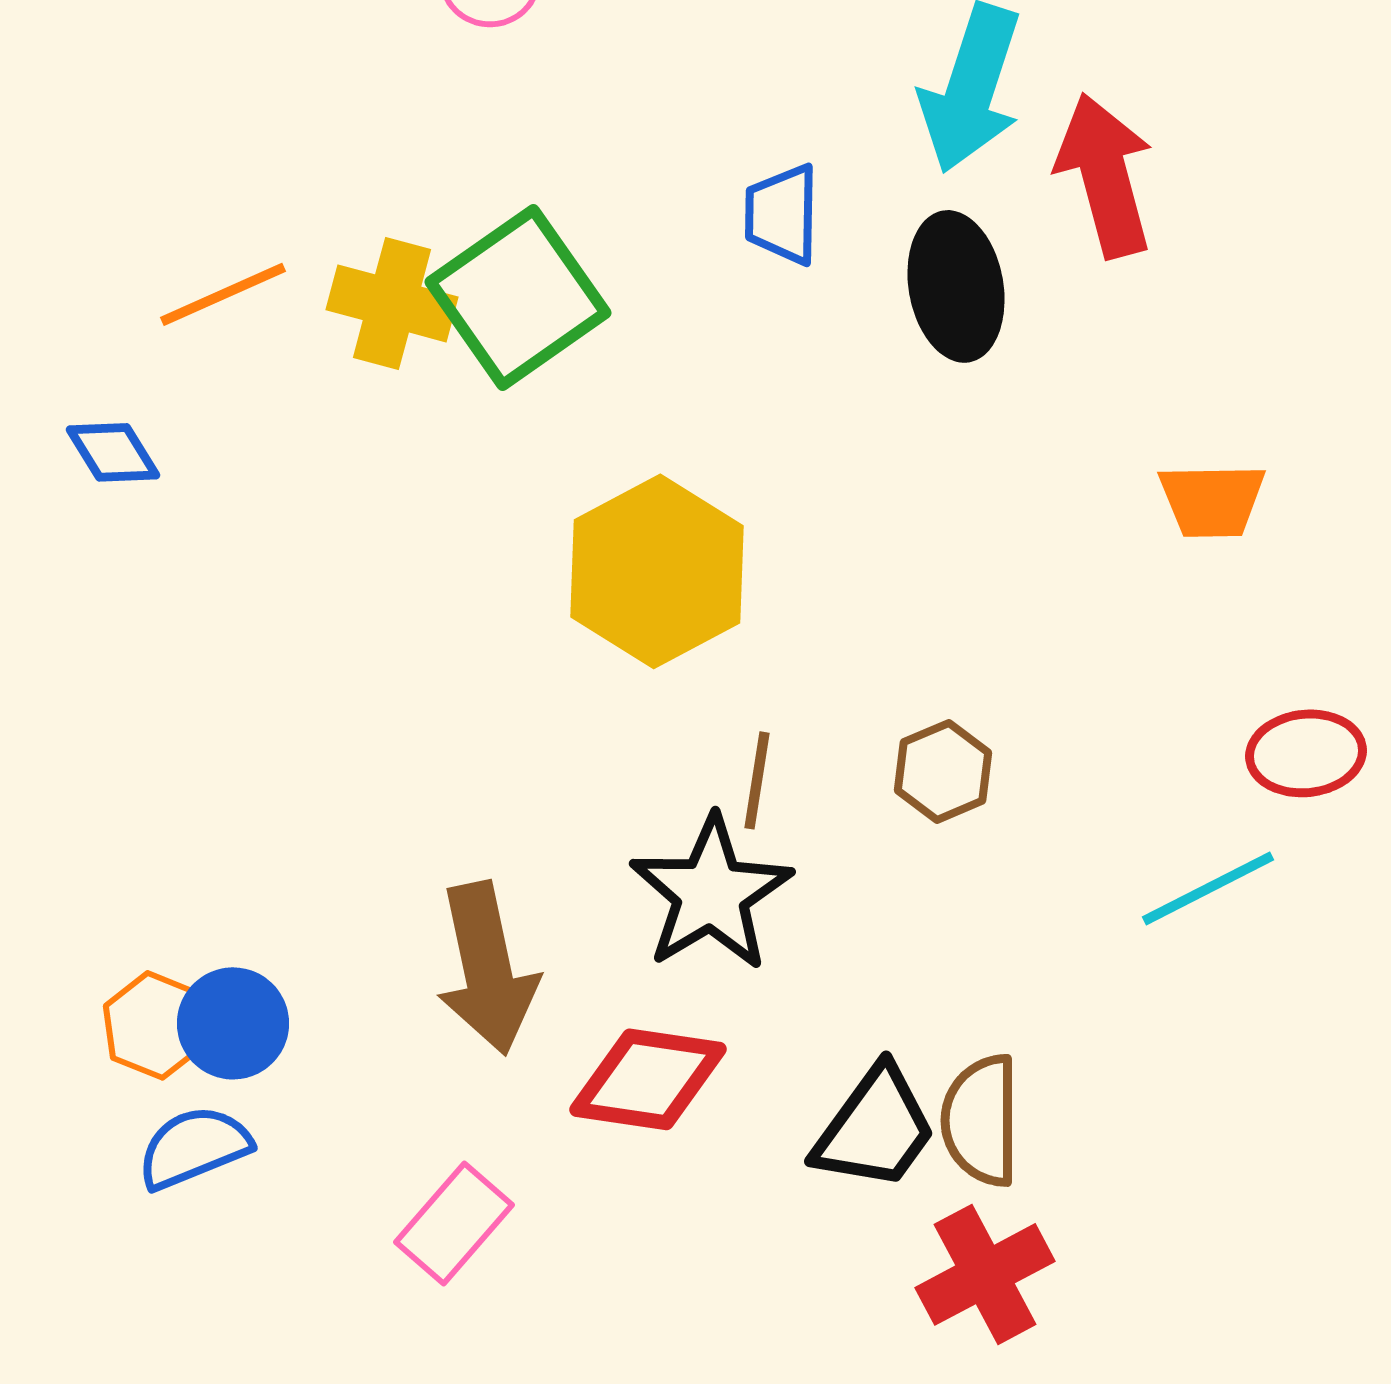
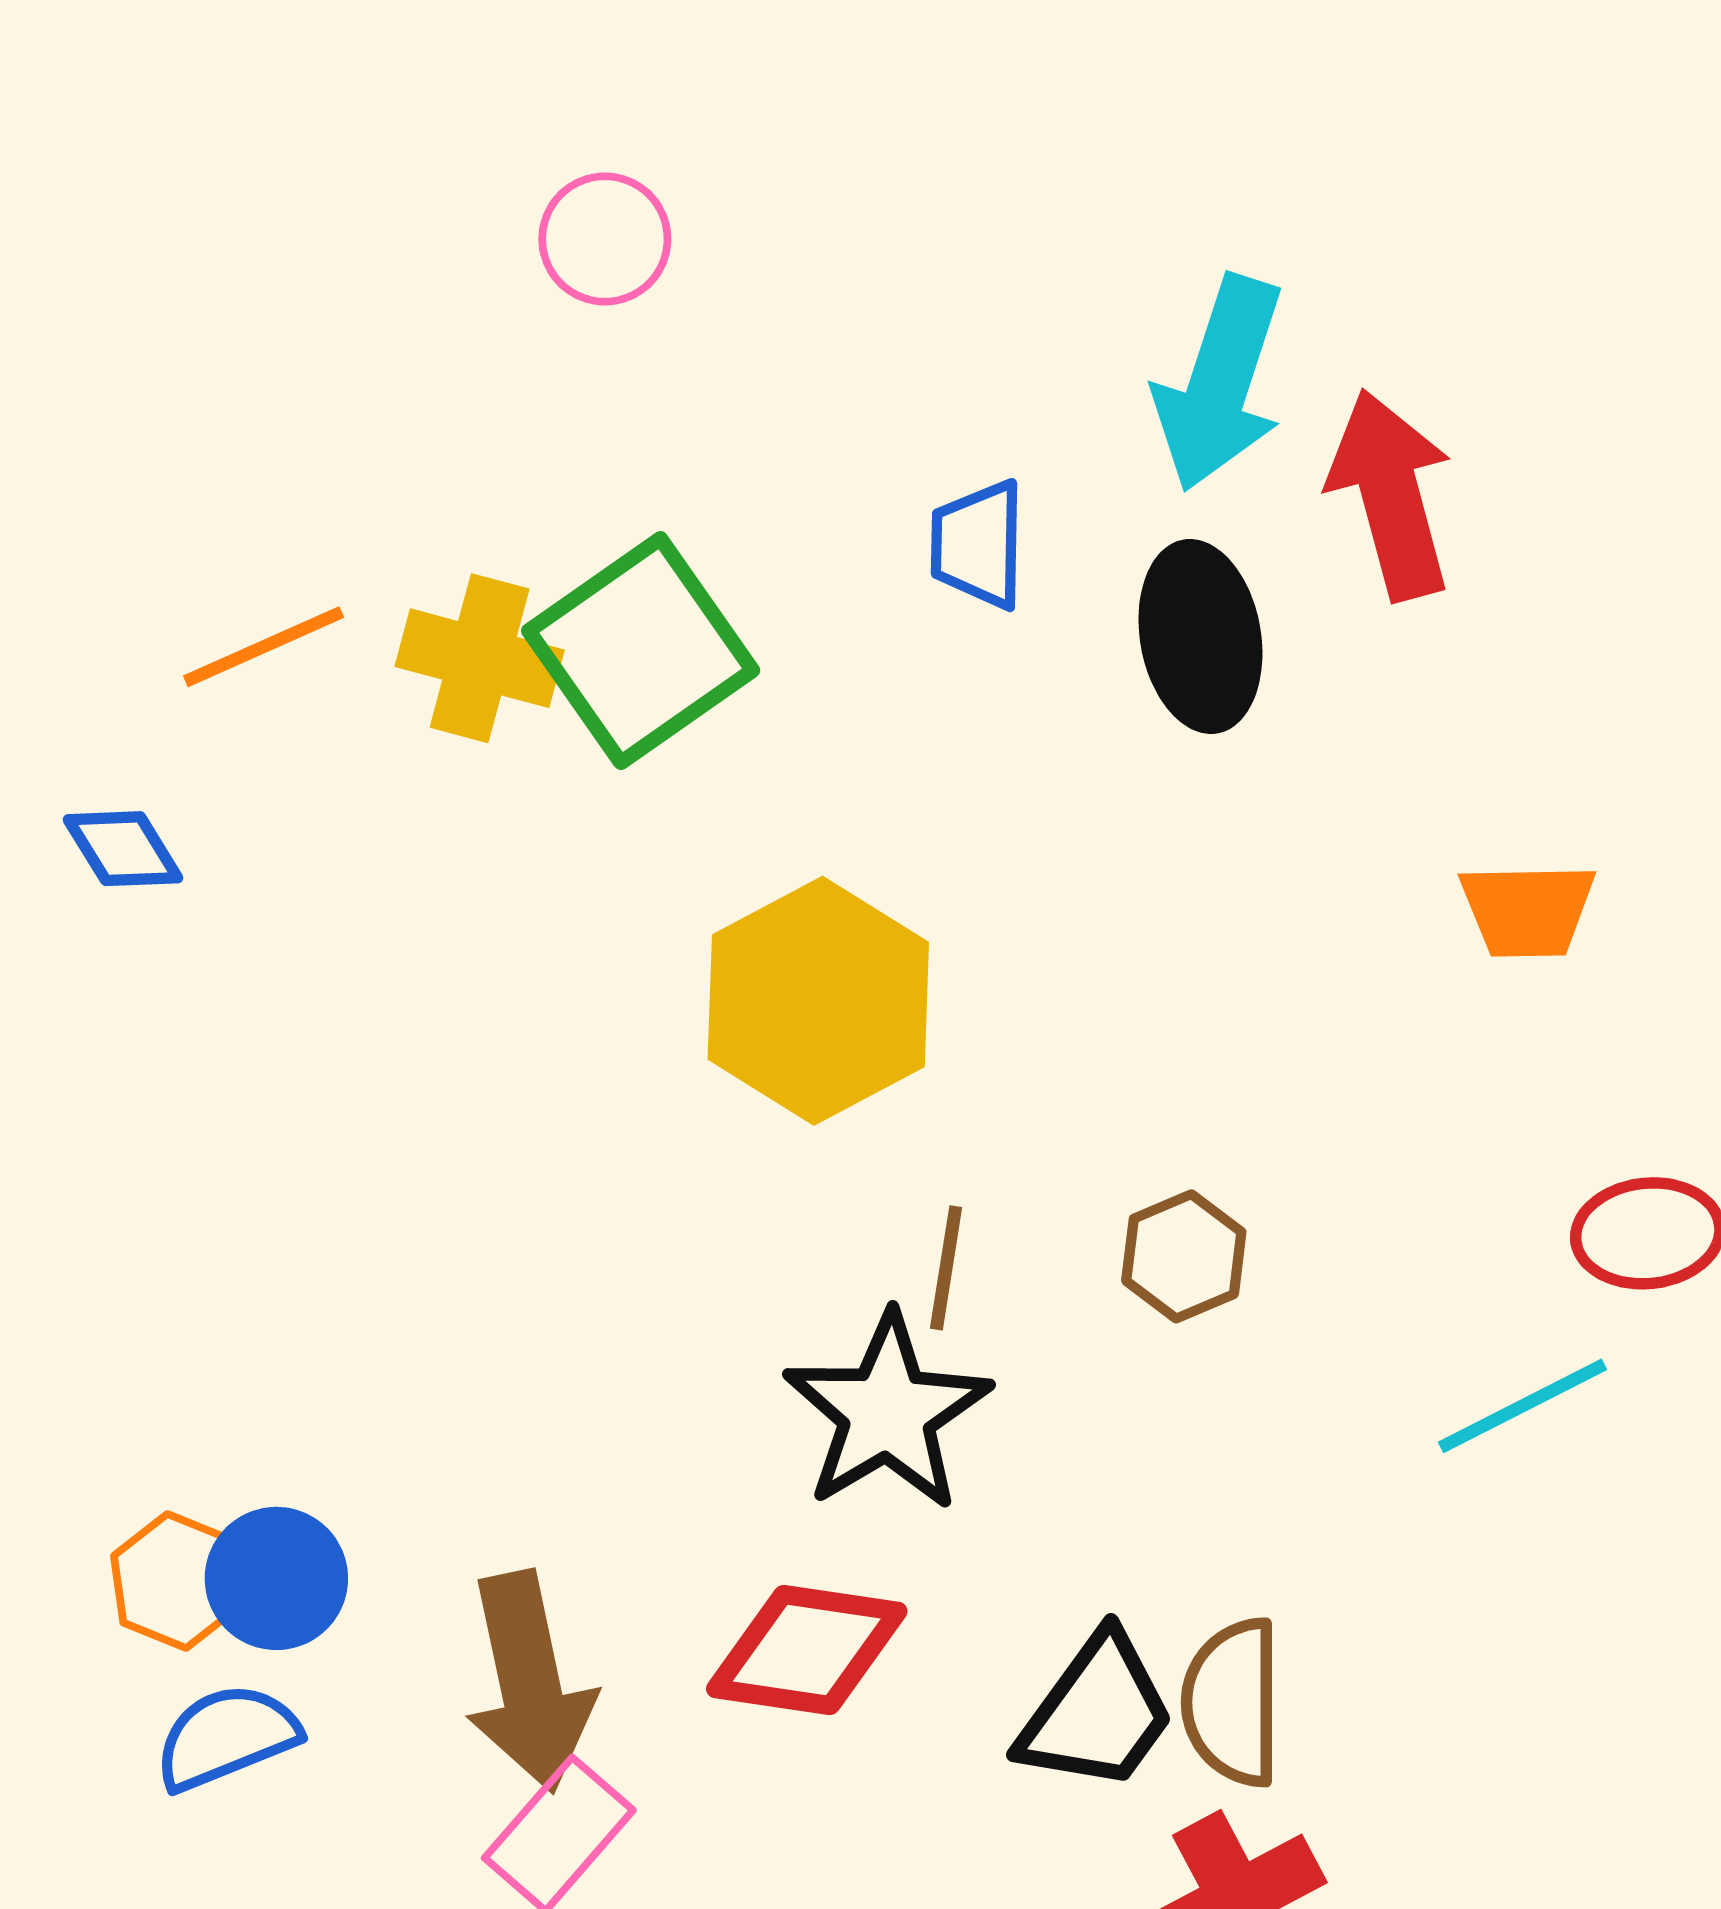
brown arrow: (487, 968) -> (529, 1682), moved

